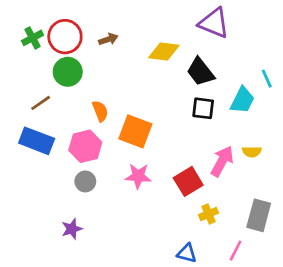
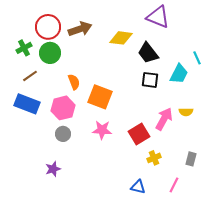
green cross: (32, 38) -> (24, 48), moved
brown arrow: (108, 39) -> (80, 29), size x1.6
gray rectangle: (259, 215) -> (191, 159), size x0.6

